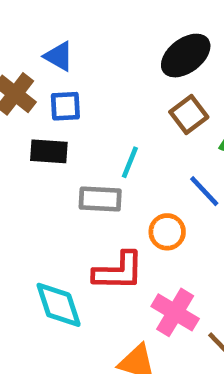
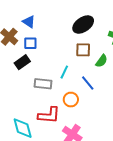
brown square: (189, 114) -> (83, 50), turned 35
black rectangle: (49, 151) -> (22, 62), turned -42
cyan line: (130, 162) -> (64, 72), moved

